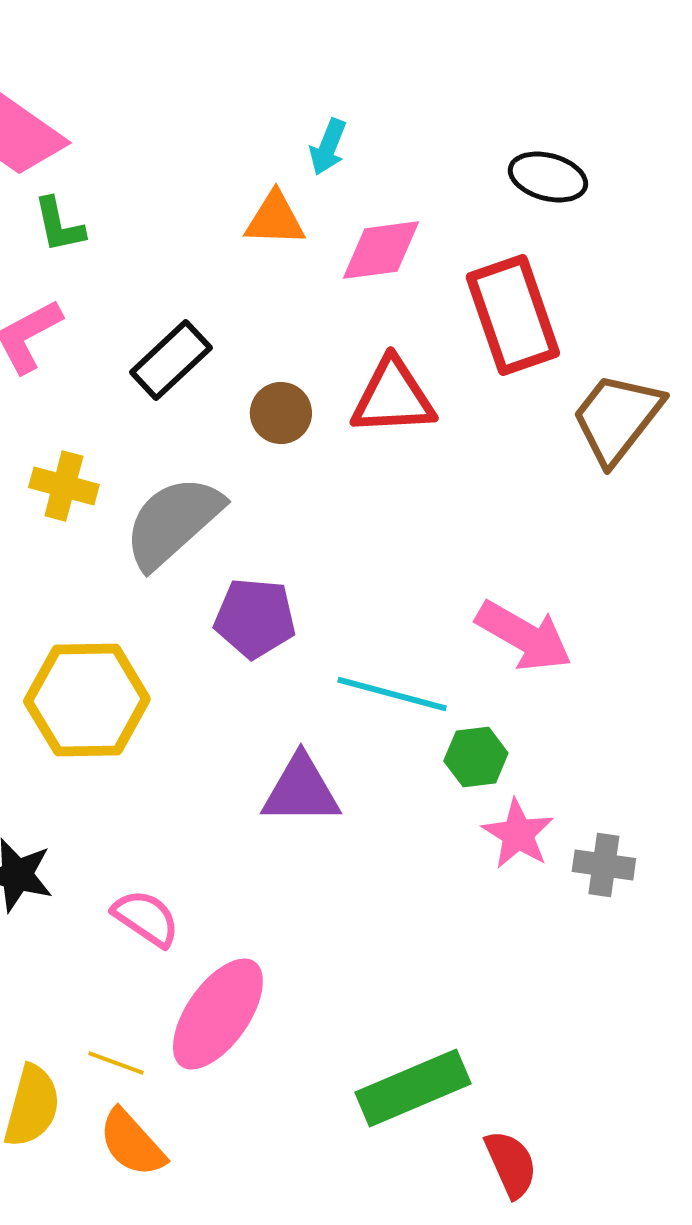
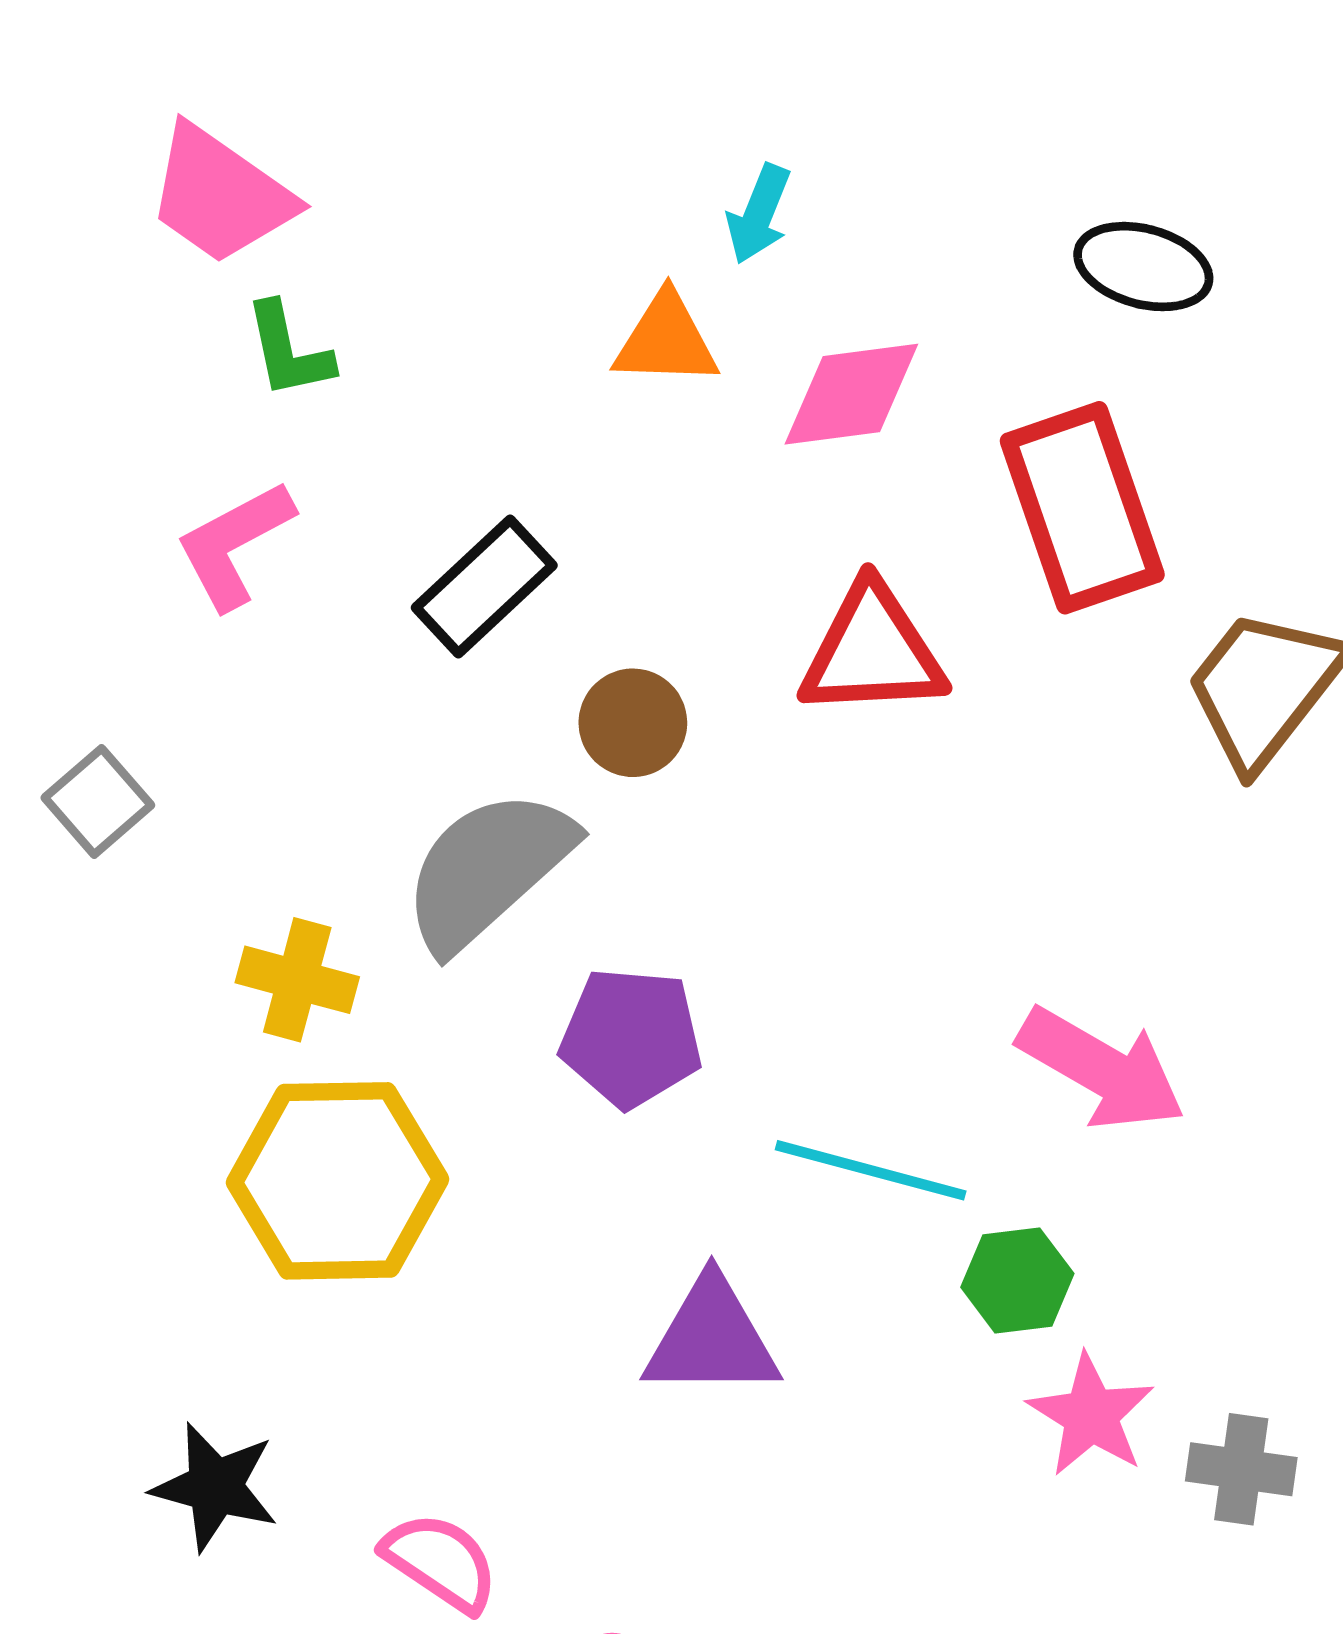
brown circle: (281, 413) -> (633, 723), moved
yellow cross: (64, 486) -> (297, 980), moved

